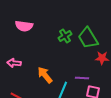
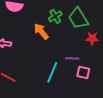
orange arrow: (45, 75) -> (41, 31), moved

